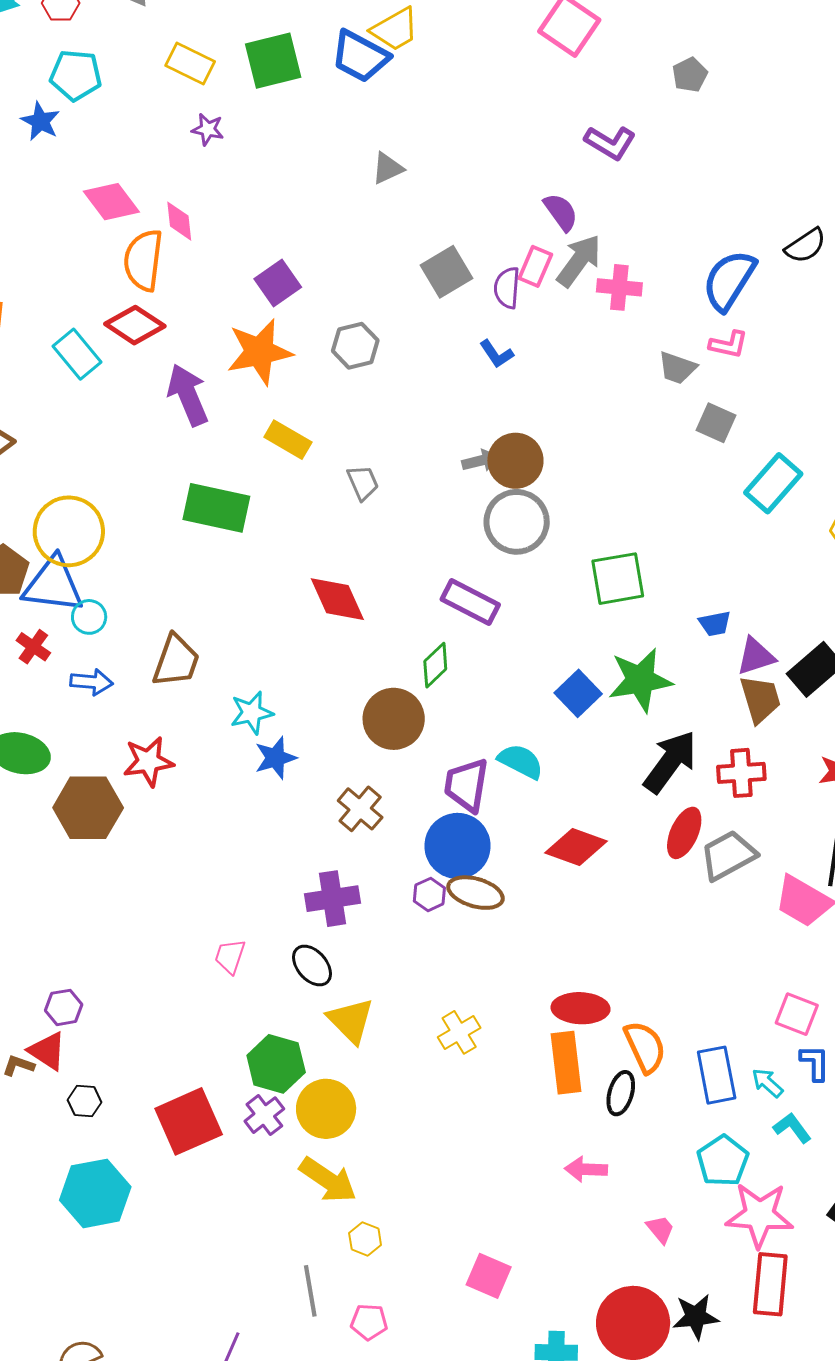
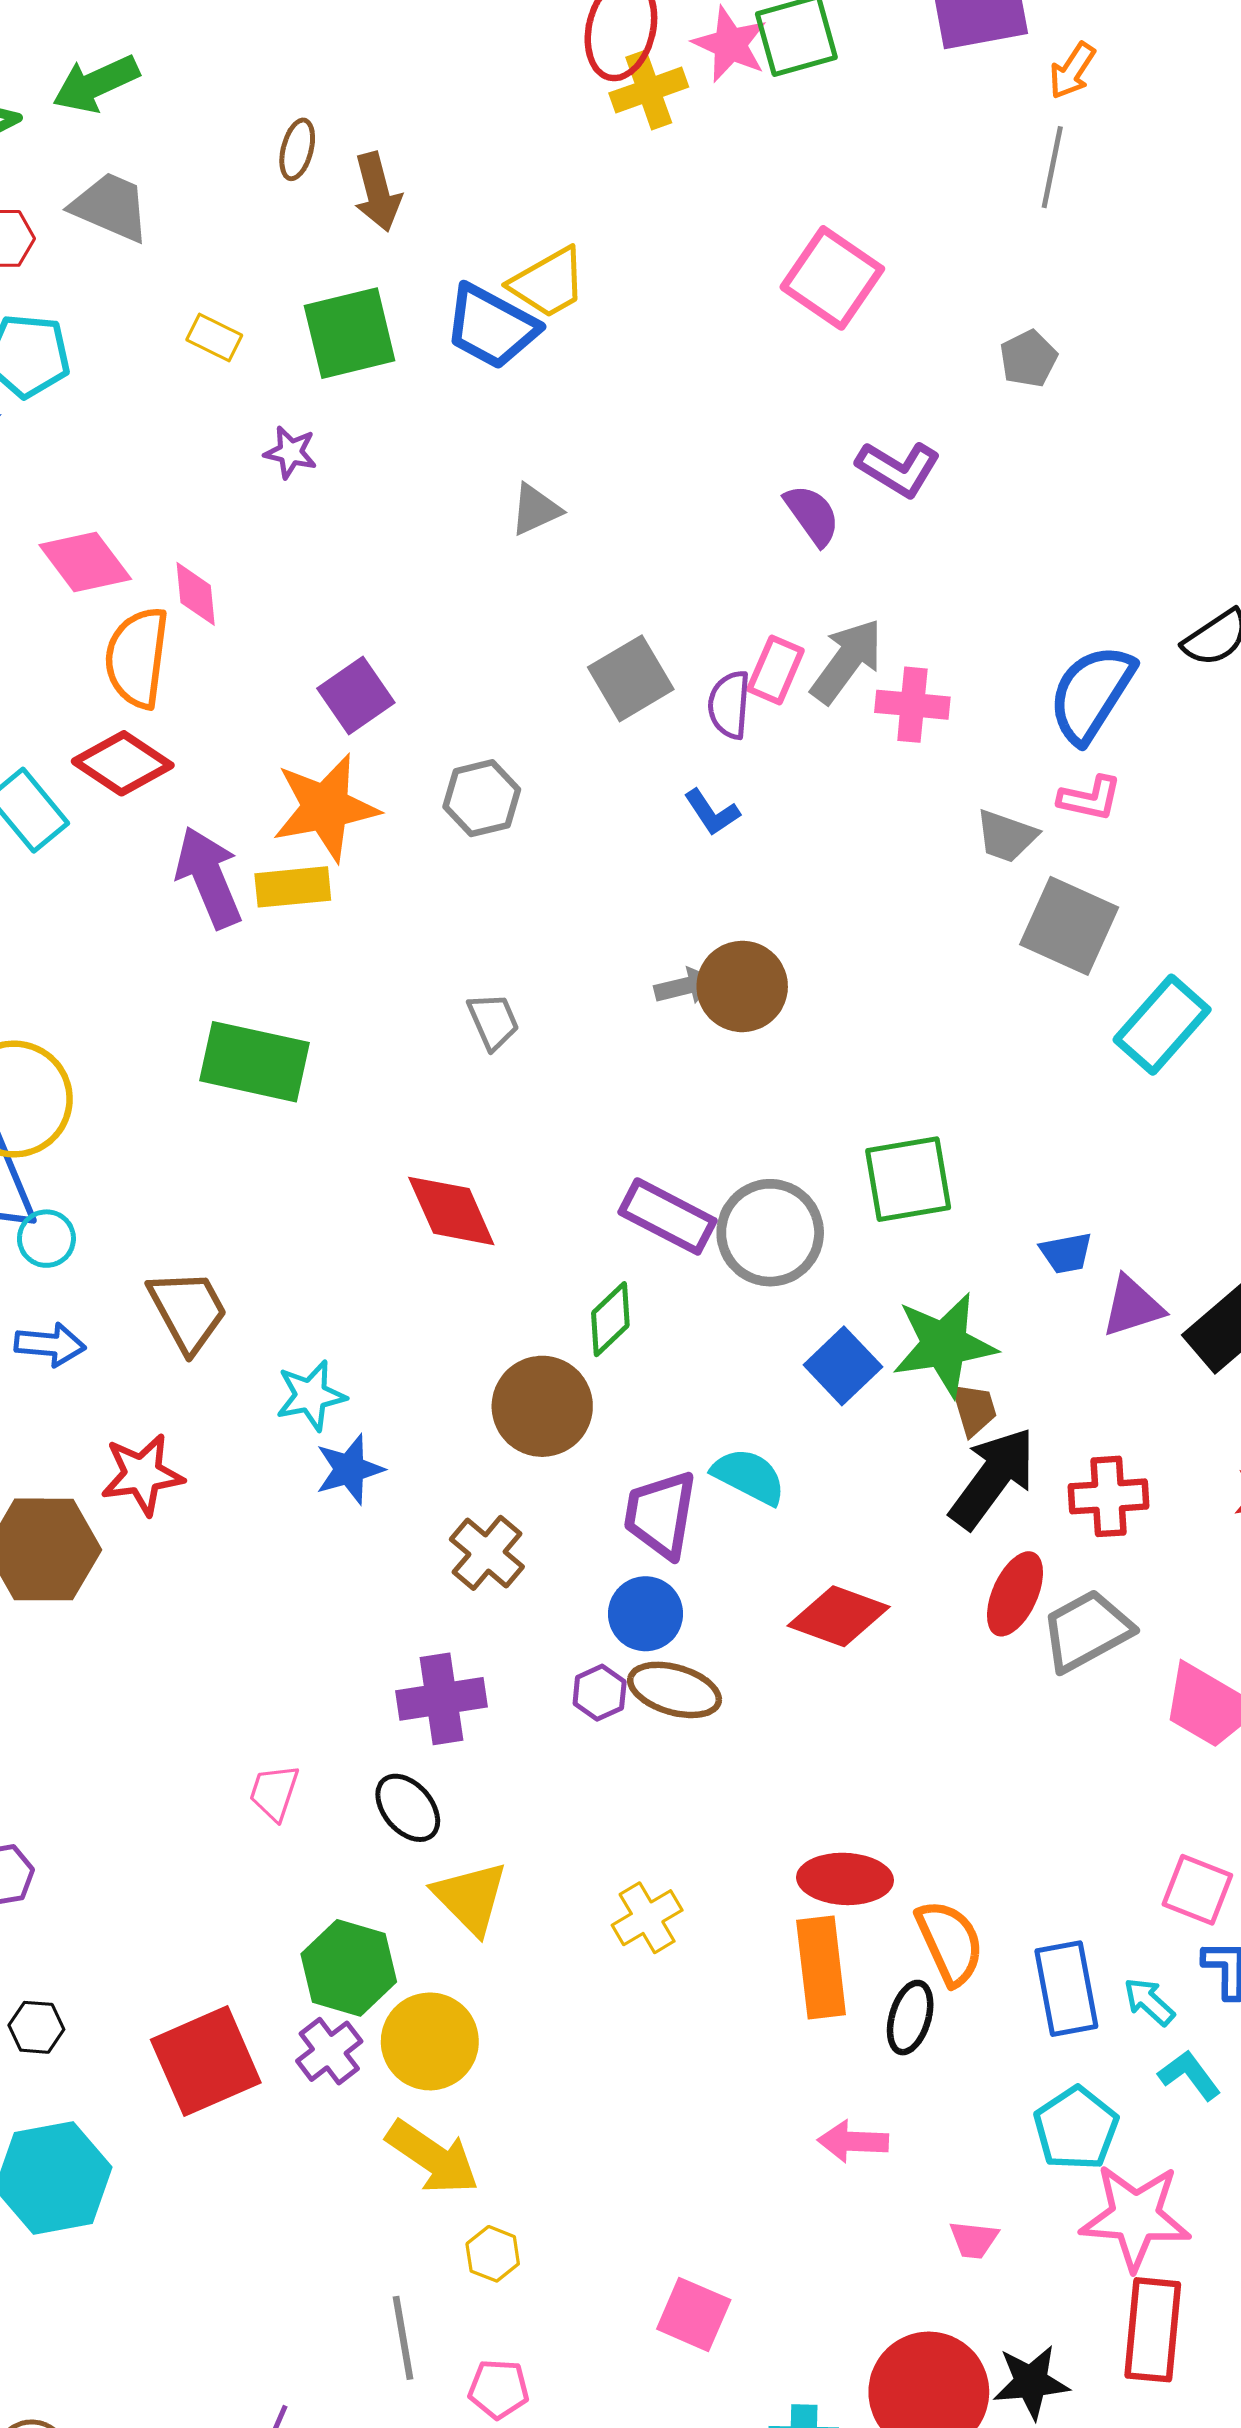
yellow rectangle: (190, 64) -> (214, 337), size x0.7
purple star: (208, 129) -> (291, 452), moved
purple semicircle: (561, 212) -> (812, 515), moved
gray square: (716, 423) -> (1069, 926), size x1.5
yellow rectangle: (288, 440) -> (293, 887), moved, turned -36
gray circle: (517, 522) -> (770, 1233), moved
brown trapezoid: (176, 661) -> (188, 1311), turned -48
brown trapezoid: (760, 699) -> (974, 1409), moved, size x0.7
blue circle: (458, 846) -> (646, 1614), size x0.7
pink trapezoid: (660, 1229) -> (974, 2240), turned 136

